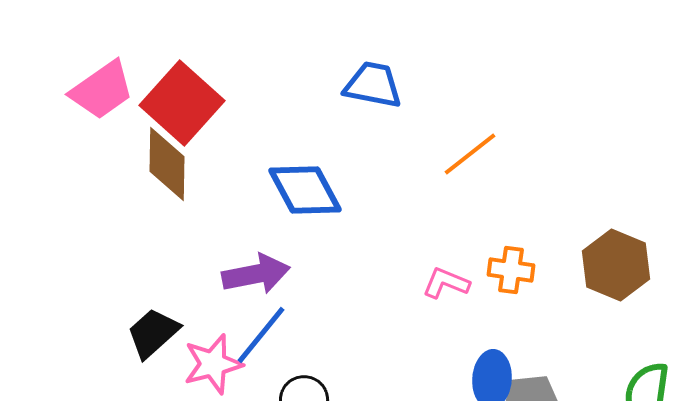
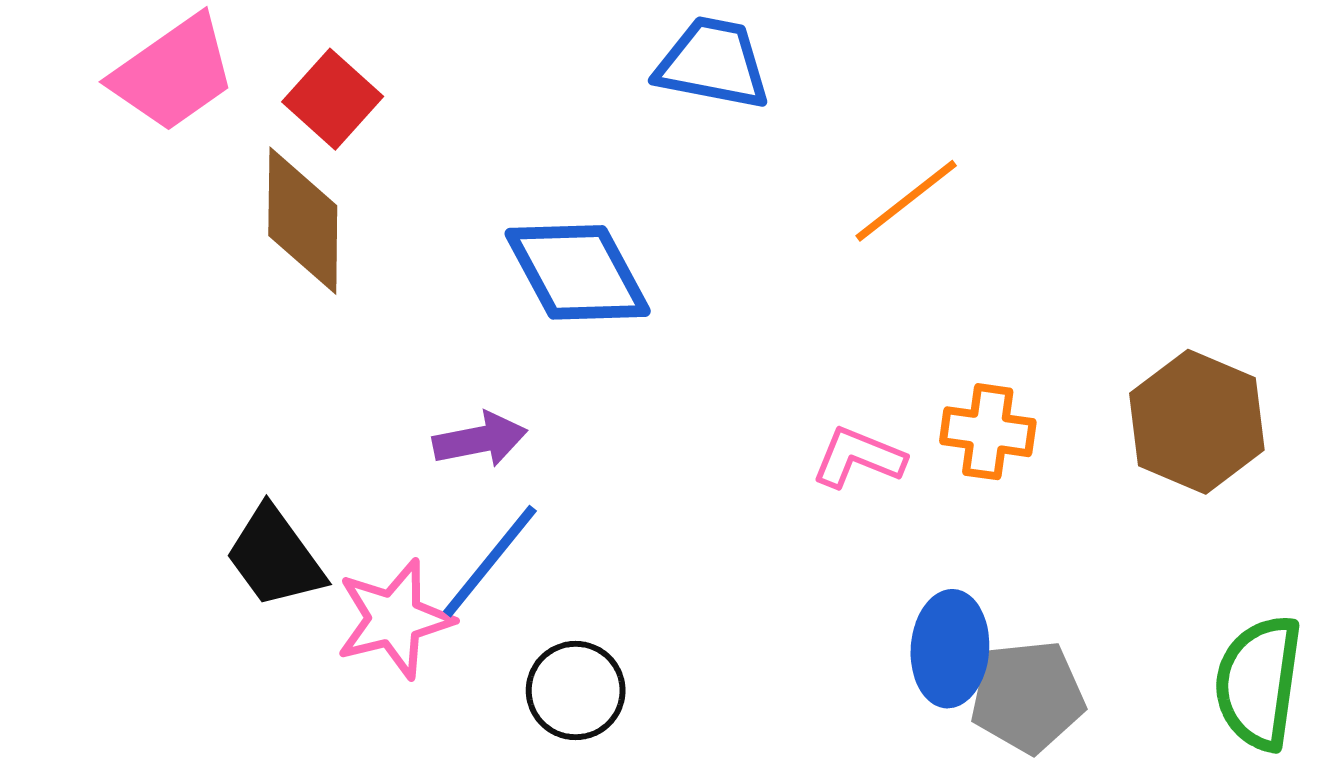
red square: (182, 103) -> (333, 99), size x0.6
purple arrow: (256, 274) -> (480, 440), size x0.7
black trapezoid: (153, 333) -> (275, 557), turned -84

